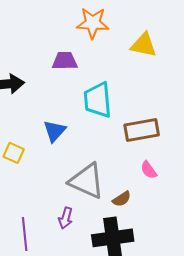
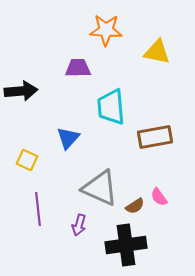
pink semicircle: (149, 170) -> (159, 197), moved
purple line: (25, 234) -> (38, 209), moved

